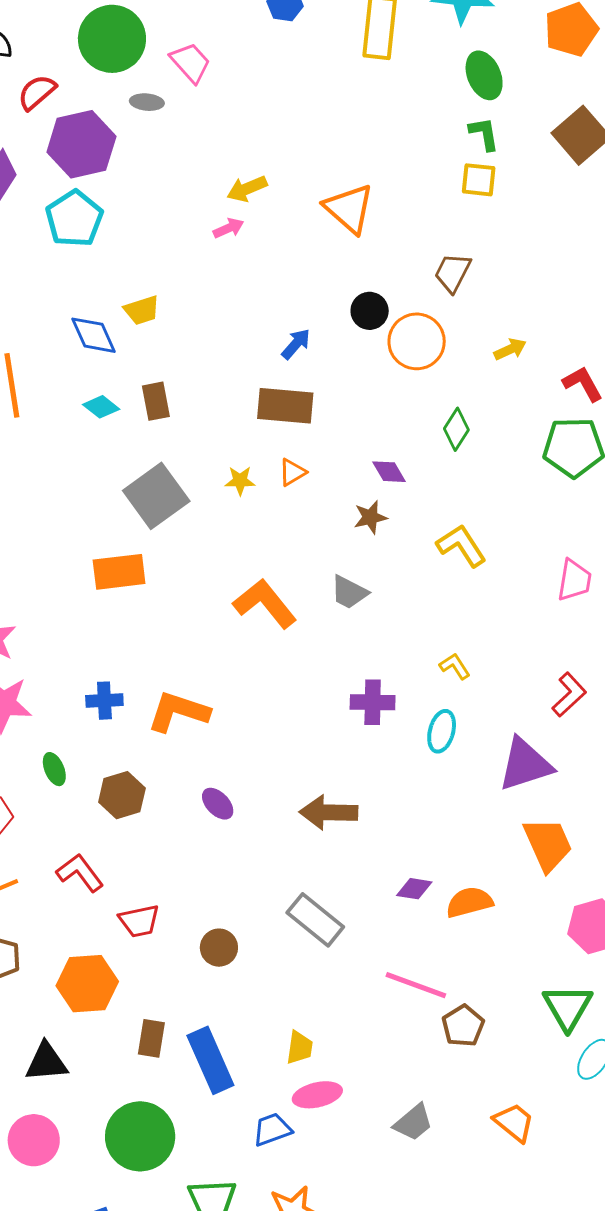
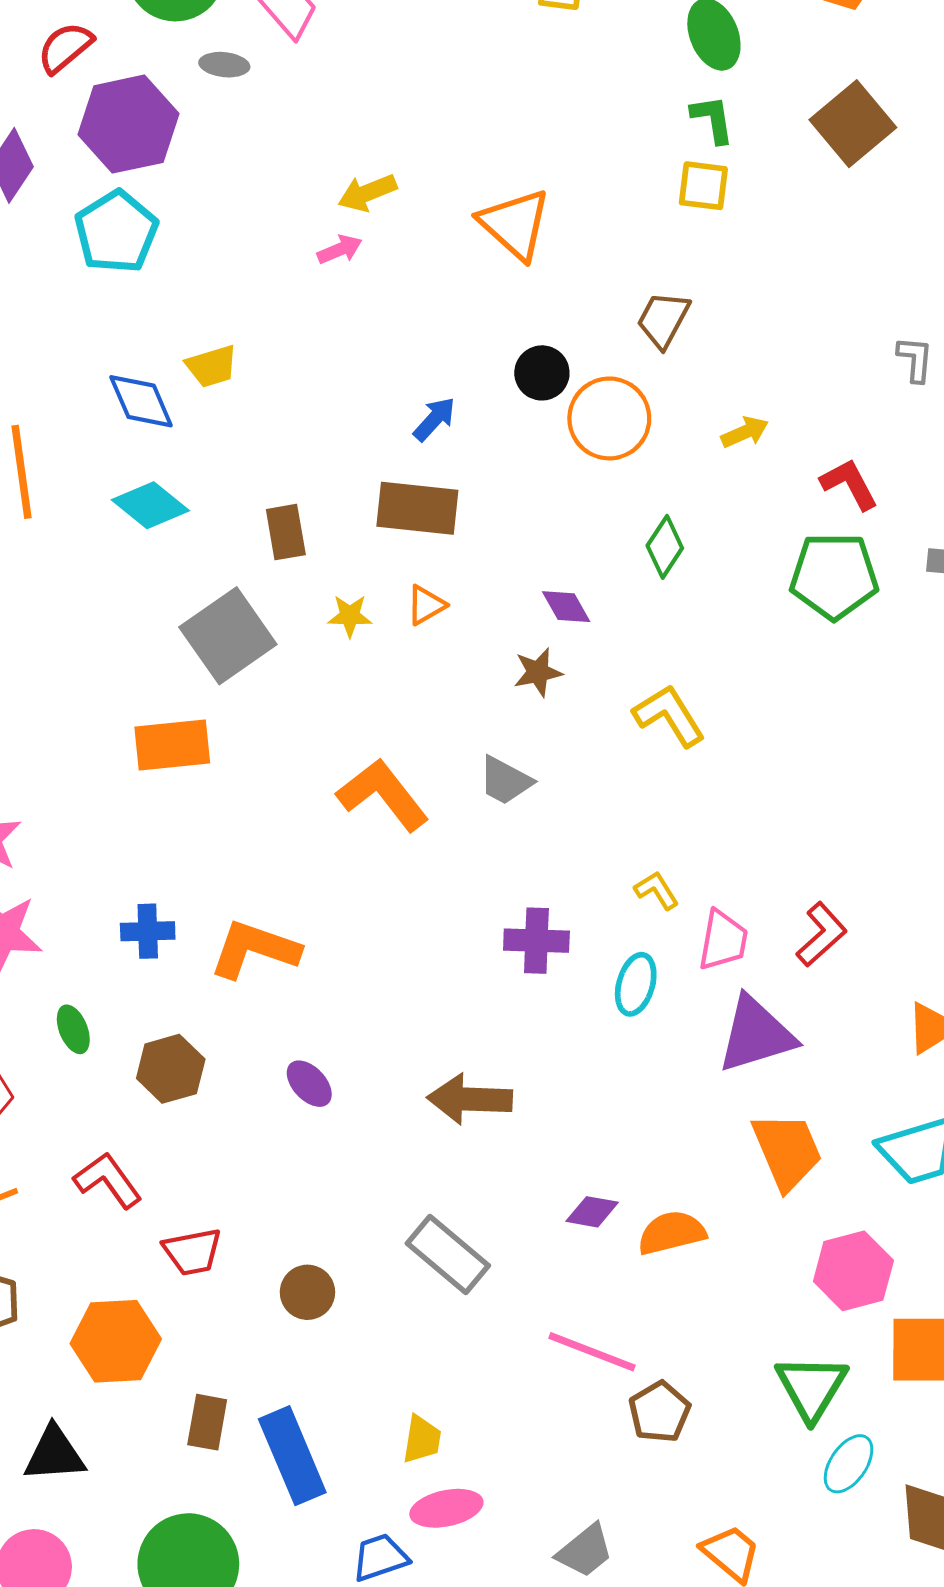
brown rectangle: (156, 401) -> (286, 532), moved
cyan diamond: (101, 407) -> (150, 505), size x1.4
pink trapezoid: (574, 580) -> (723, 940), moved

